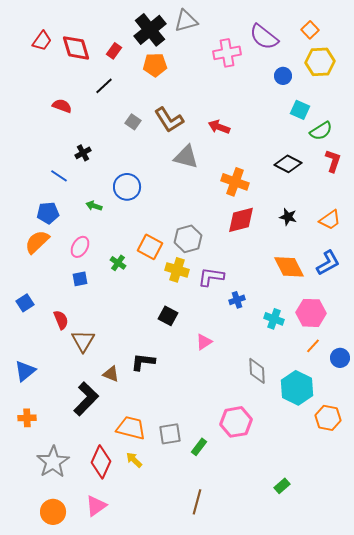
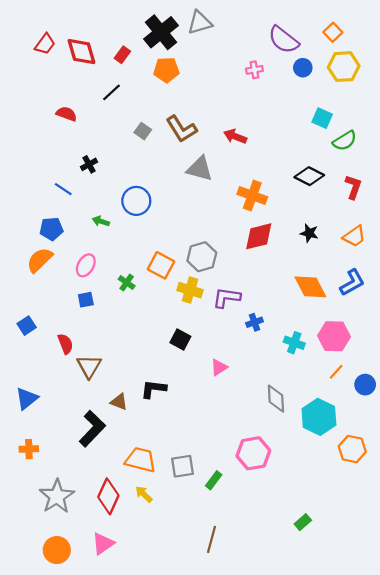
pink cross: (227, 53) -> (254, 70), moved, size x0.6
blue circle: (283, 76) -> (303, 68), moved
red L-shape: (333, 161) -> (353, 187), moved

